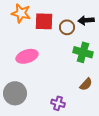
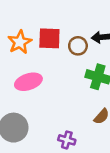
orange star: (21, 13) -> (20, 42), moved, turned 30

